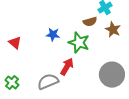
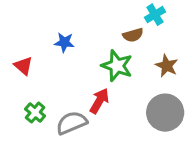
brown star: (113, 30) -> (167, 66), moved
blue star: (53, 35) -> (64, 42), moved
green cross: (12, 83) -> (35, 113), moved

